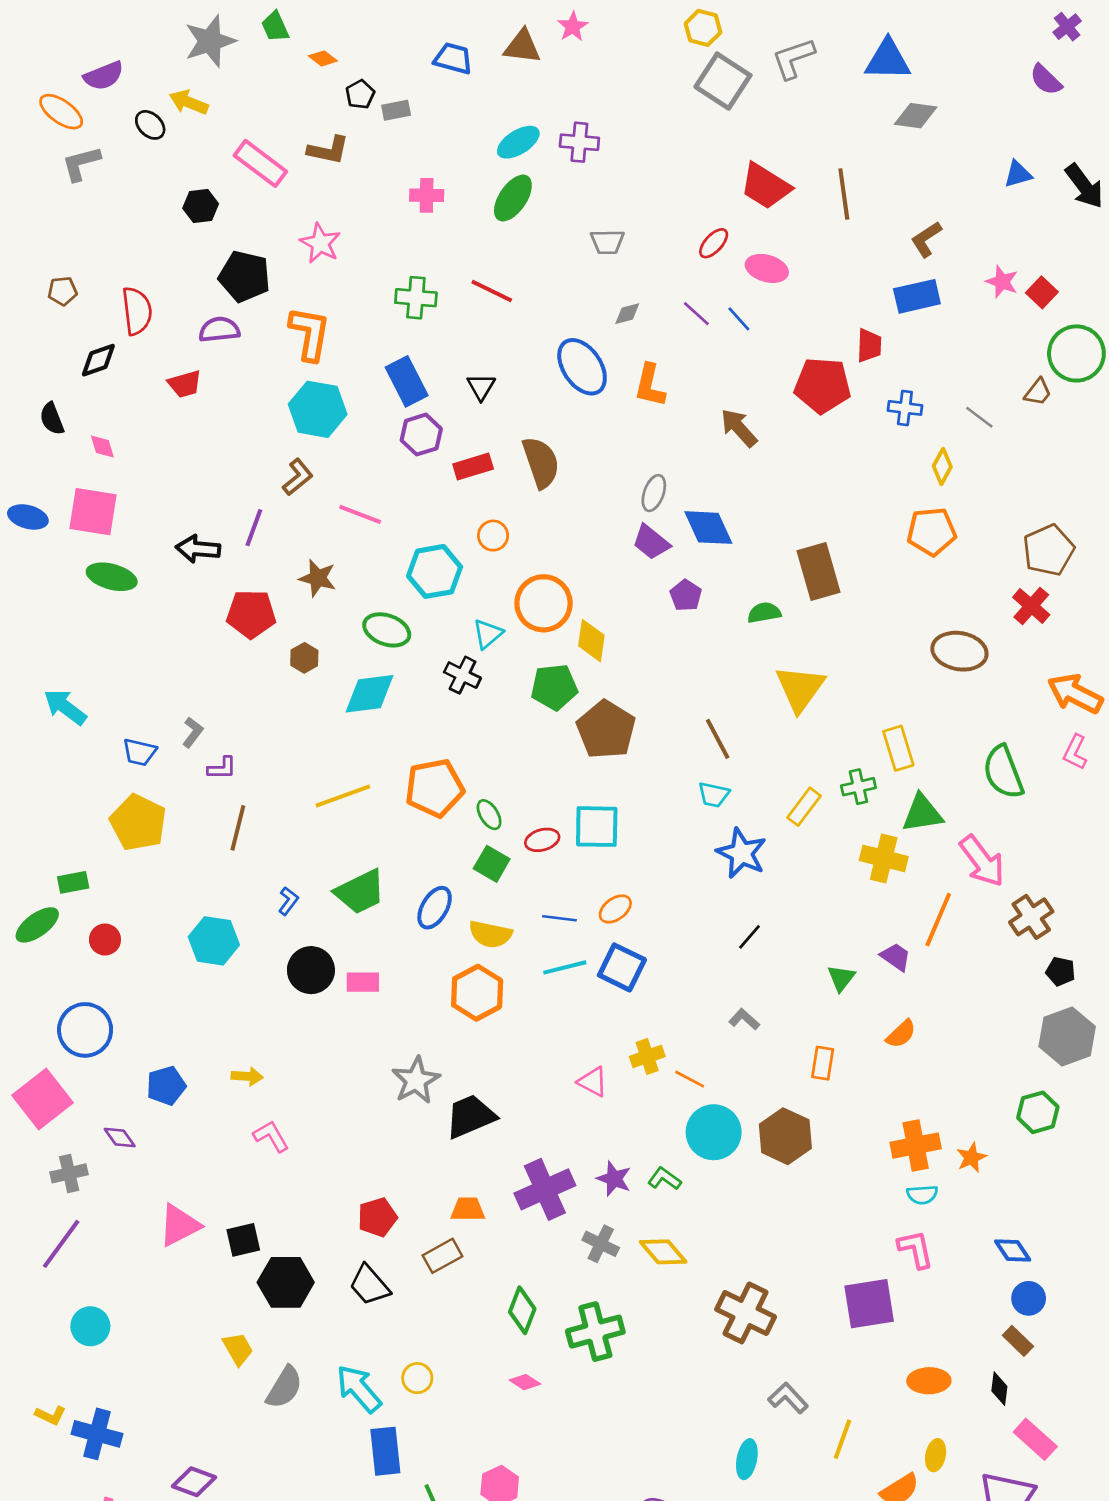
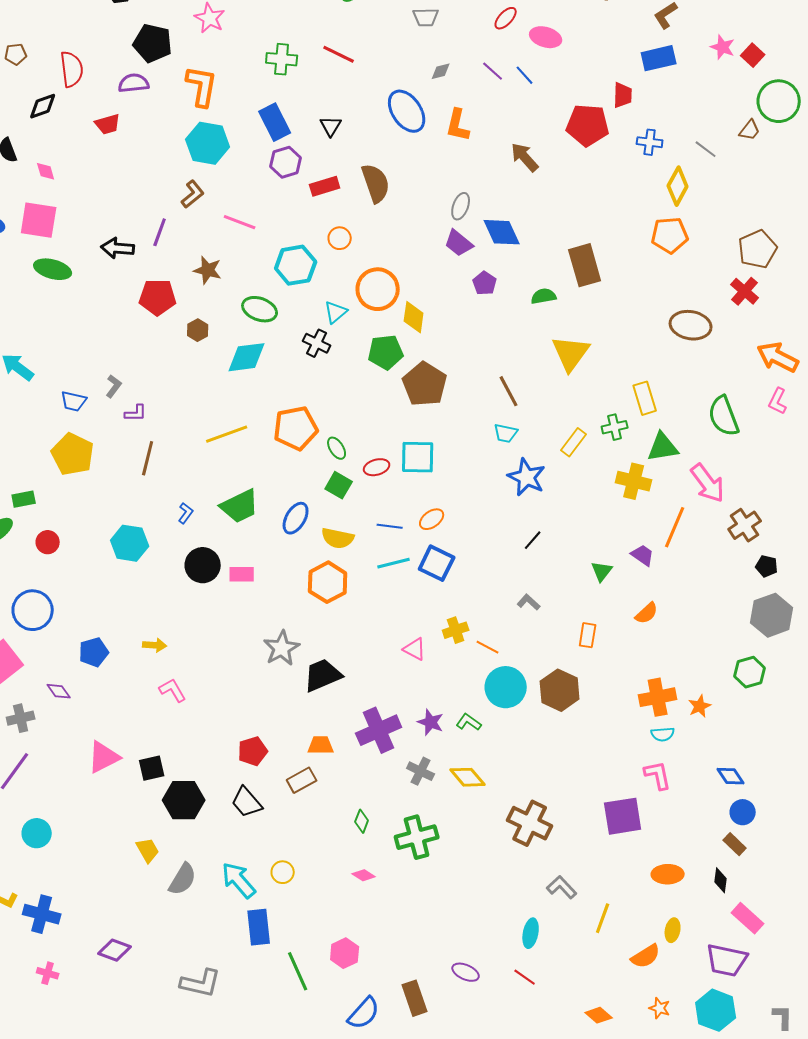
yellow diamond: (942, 466) -> (678, 186), size x1.4
green diamond: (522, 1310) -> (362, 821), size x0.7

